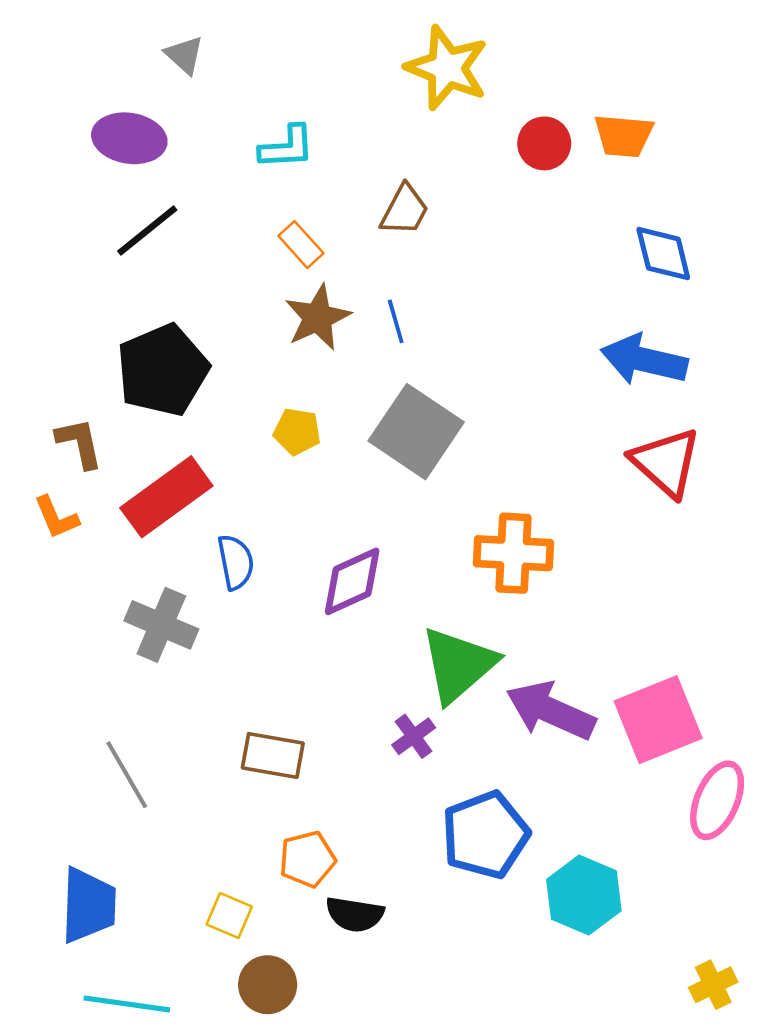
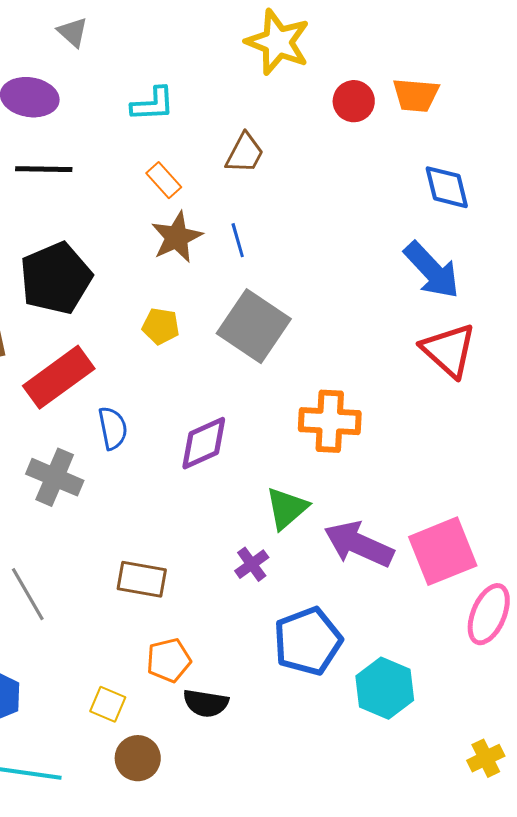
black line: (147, 230) -> (44, 169), turned 40
blue arrow: (644, 360) -> (432, 270), turned -146
green triangle: (458, 665) -> (287, 508), size x0.7

